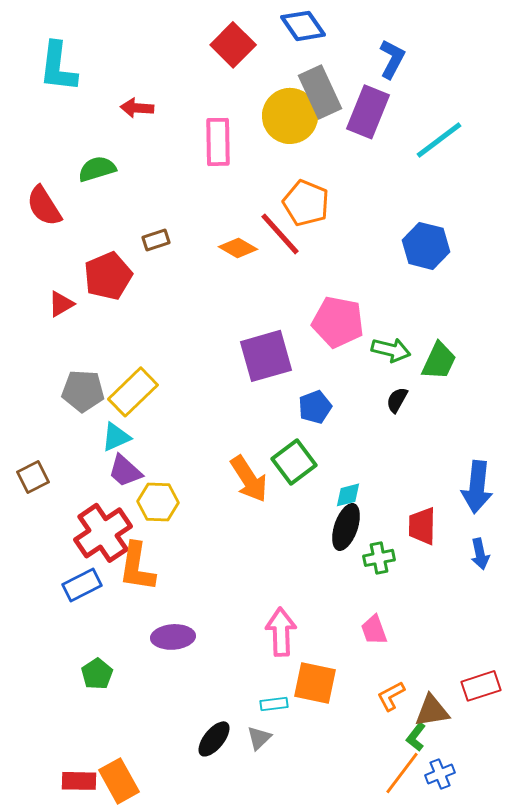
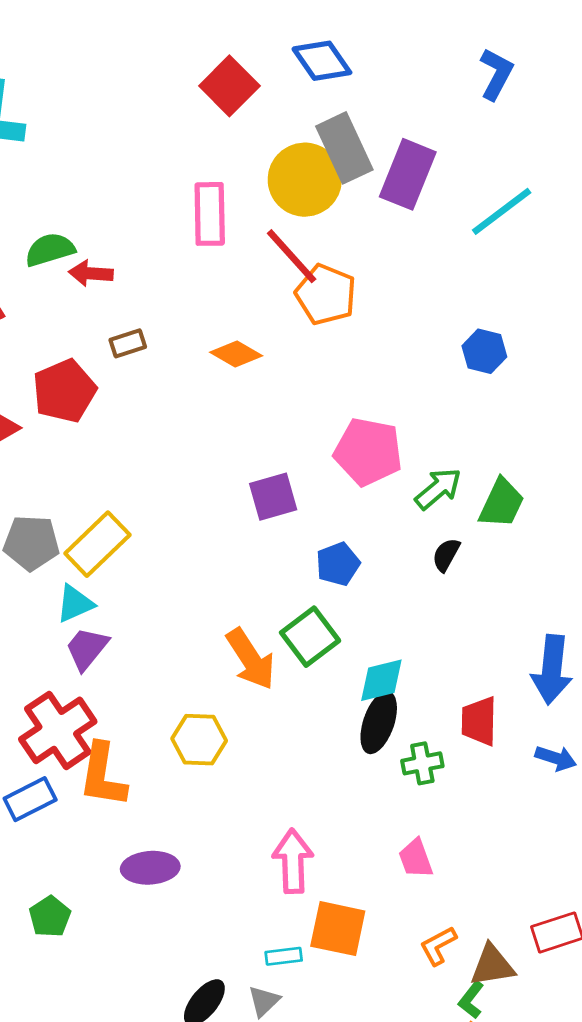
blue L-shape: (392, 59) -> (496, 74), moved
red arrow: (137, 108) -> (91, 273), moved
red line: (280, 234) -> (292, 256), moved
blue hexagon: (426, 246) -> (484, 351), size x0.7
green arrow: (391, 350) -> (438, 489), turned -54
purple square: (266, 356) -> (273, 497), size x0.7
purple trapezoid: (125, 471) -> (87, 649), turned 87
cyan diamond: (348, 495) -> (381, 680), size x1.4
yellow hexagon: (158, 502) -> (199, 740), moved
blue arrow: (480, 554) -> (556, 758), turned -60

